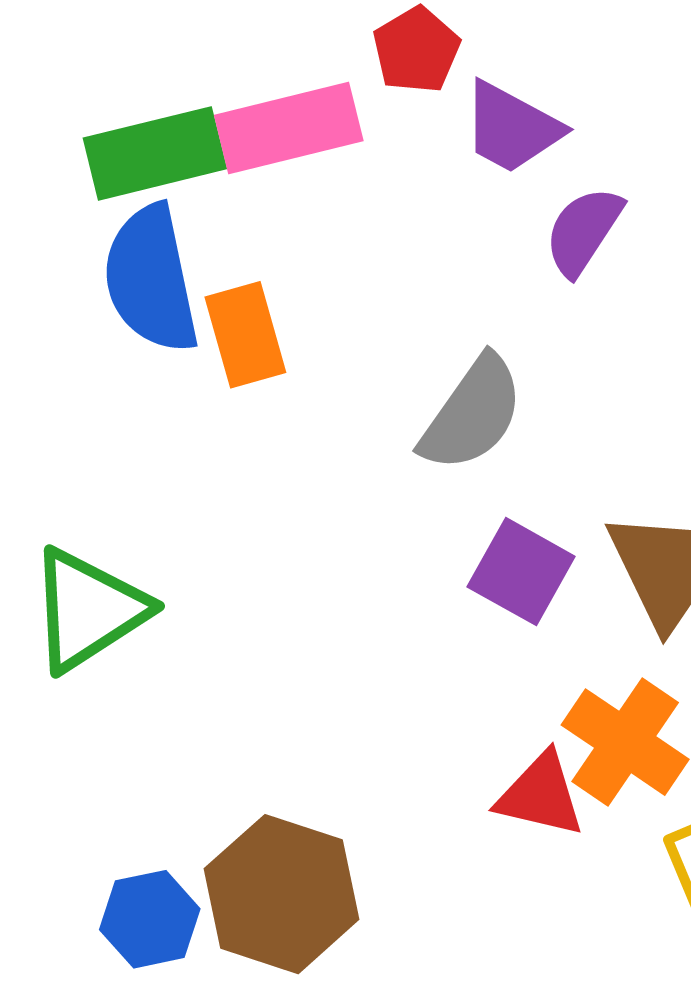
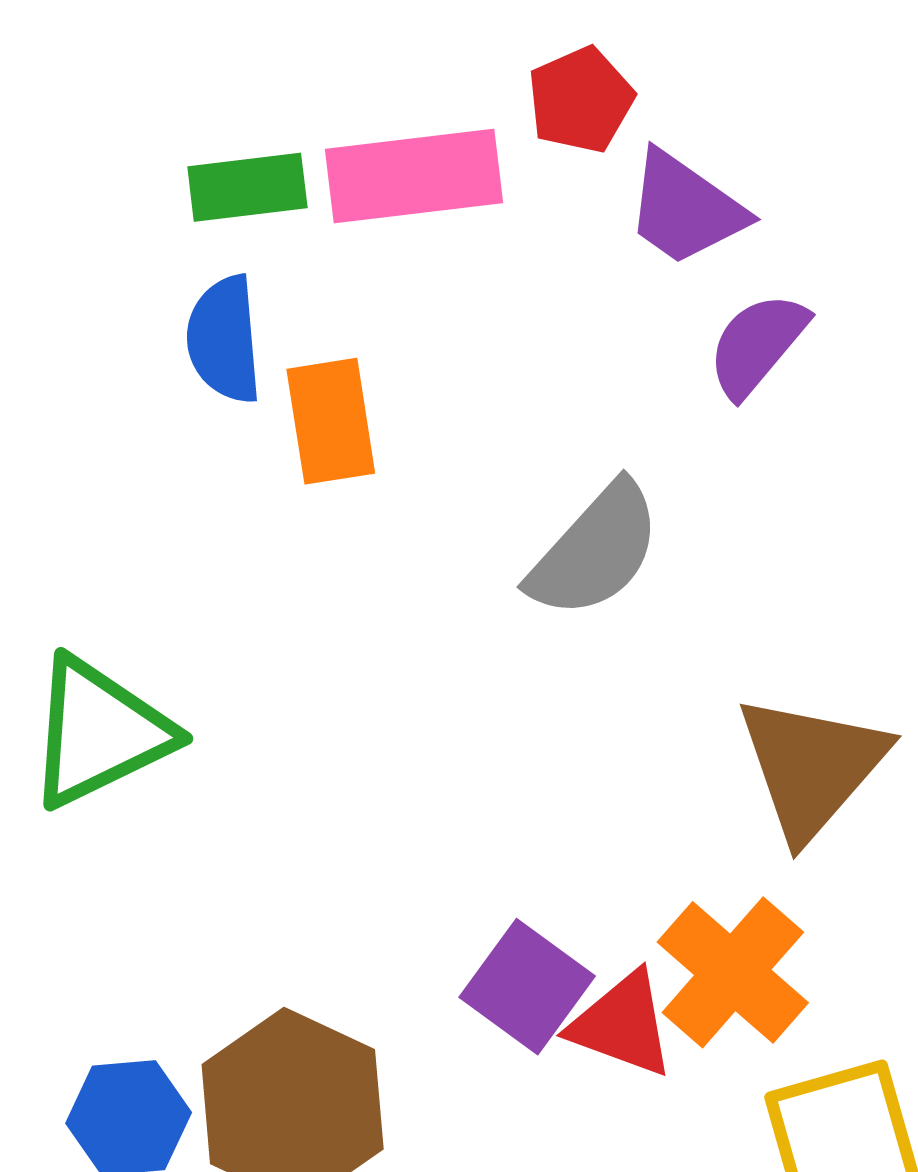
green rectangle: (155, 153) -> (247, 187), size x0.7
blue semicircle: (151, 279) -> (224, 339), size x0.7
purple square: (521, 572) -> (527, 987), moved

